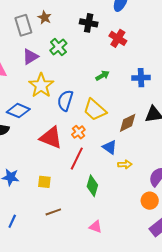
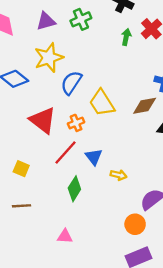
green arrow: (102, 76) -> (126, 37), moved, turned -64
brown diamond: (128, 123) -> (145, 106), moved
blue triangle: (110, 147) -> (94, 157), moved
pink triangle: (96, 227) -> (65, 236), turned -32

